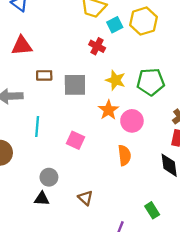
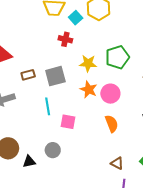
cyan line: (37, 126) -> (48, 106), moved
gray circle: (49, 177) -> (53, 150), moved
brown triangle: (85, 198) -> (117, 163), moved
black triangle: (42, 199) -> (29, 162), moved

